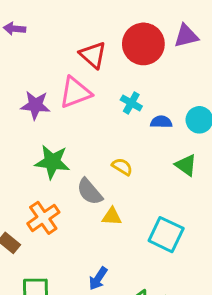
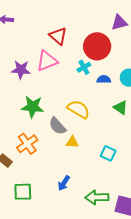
red circle: (143, 44) -> (97, 46), moved
cyan cross: (131, 103) -> (84, 67), turned 32
yellow semicircle: (122, 167) -> (79, 109), size x1.6
cyan square: (166, 235) -> (108, 153), size x0.7

